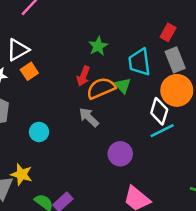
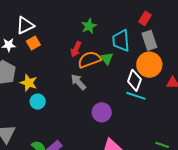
cyan line: (162, 131) -> (136, 96), turned 42
cyan circle: (39, 132) -> (38, 102), moved
yellow star: (22, 174) -> (29, 83), moved

